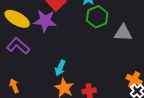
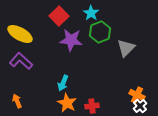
purple star: (45, 21) -> (71, 40), moved
gray triangle: (123, 33) -> (126, 48), turned -48

